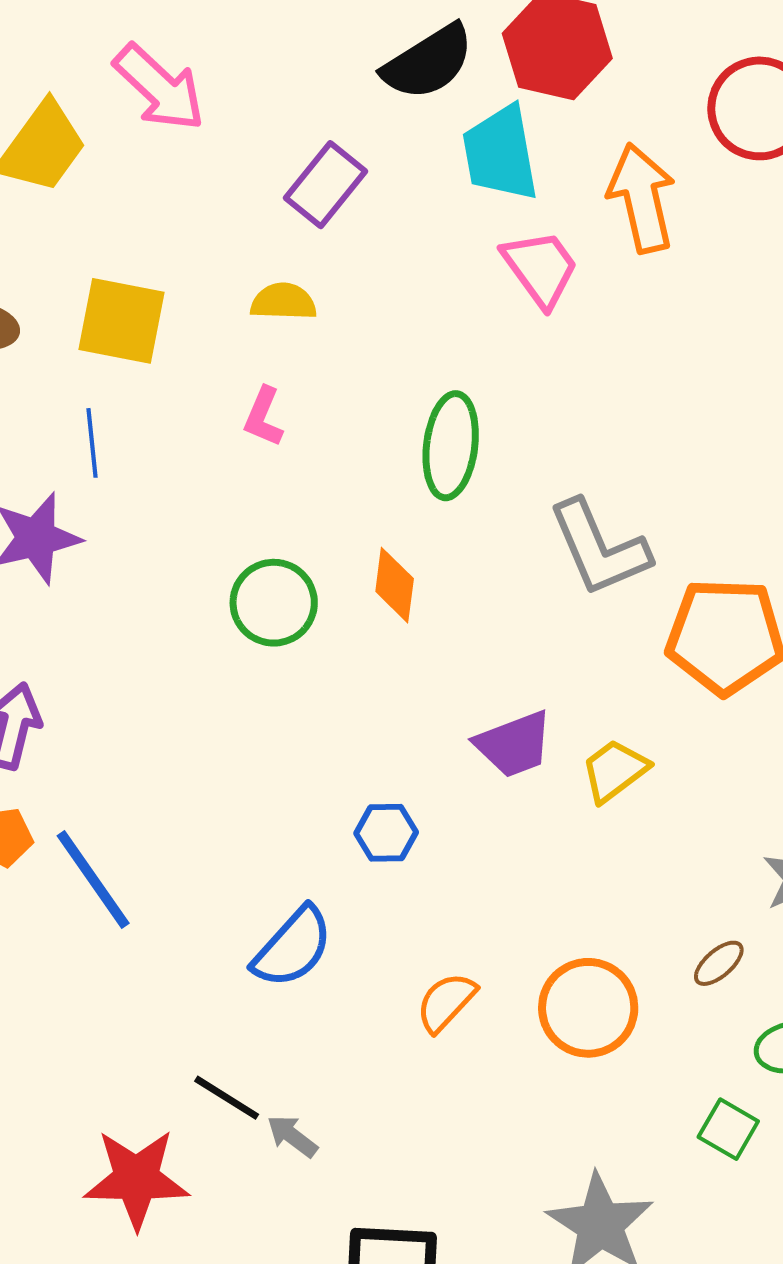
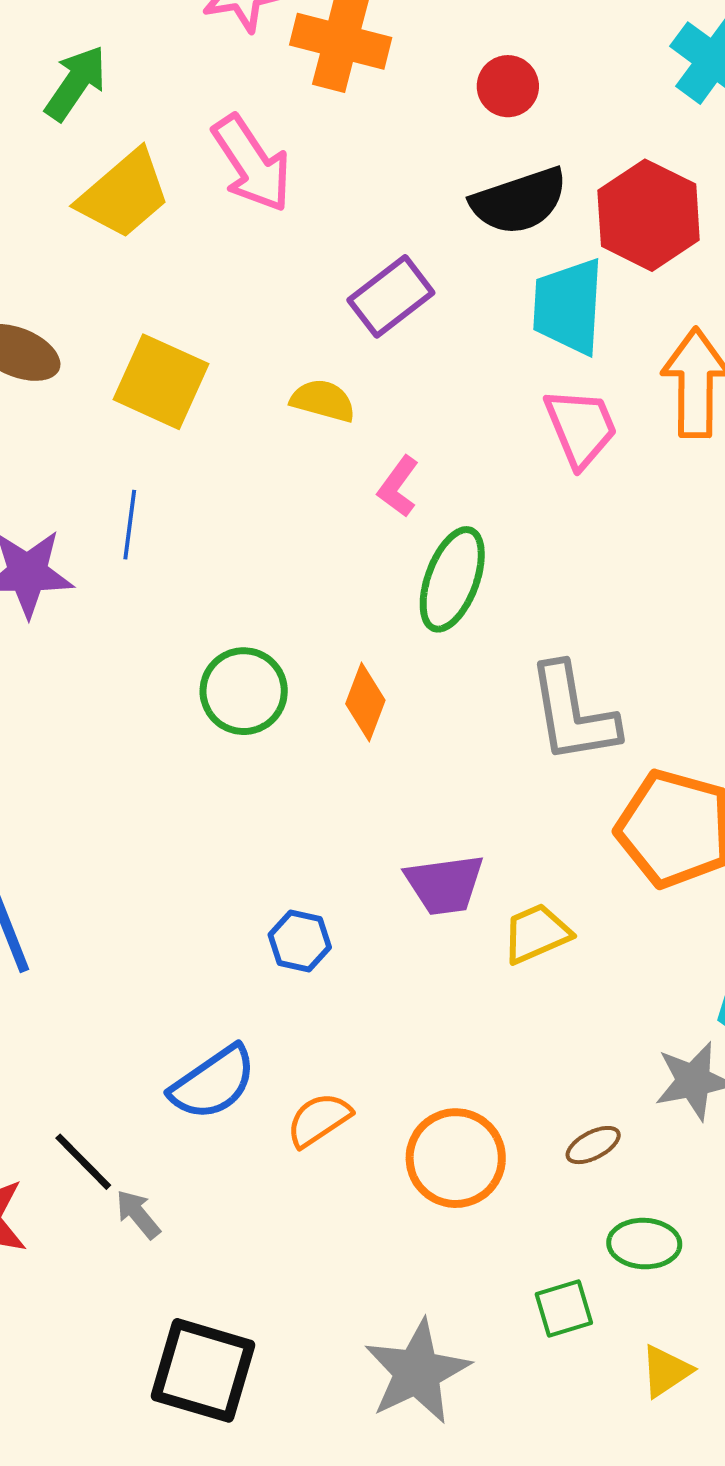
pink L-shape: (263, 417) -> (398, 486), moved
blue line: (92, 443) -> (130, 525), moved
blue semicircle: (293, 947) -> (213, 1083), moved
green square: (728, 1129) -> (564, 1309), turned 30

